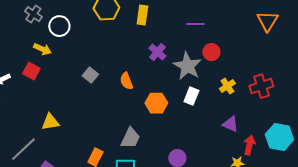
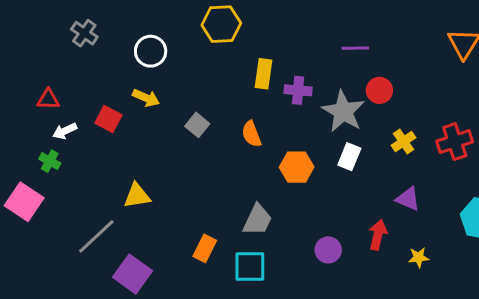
gray cross: (33, 14) -> (84, 33), moved
yellow rectangle: (142, 15) -> (263, 74), moved
yellow arrow: (42, 49) -> (146, 98), moved
purple cross: (157, 52) -> (298, 90), turned -36
red arrow: (249, 145) -> (378, 235), moved

